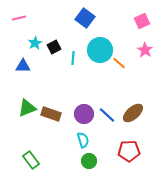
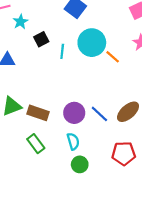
cyan star: (35, 43) -> (20, 22), moved
green rectangle: (31, 160) -> (36, 144), moved

